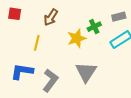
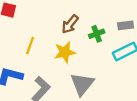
brown arrow: (51, 17) -> (70, 24), moved
yellow star: (77, 38) -> (65, 52), moved

